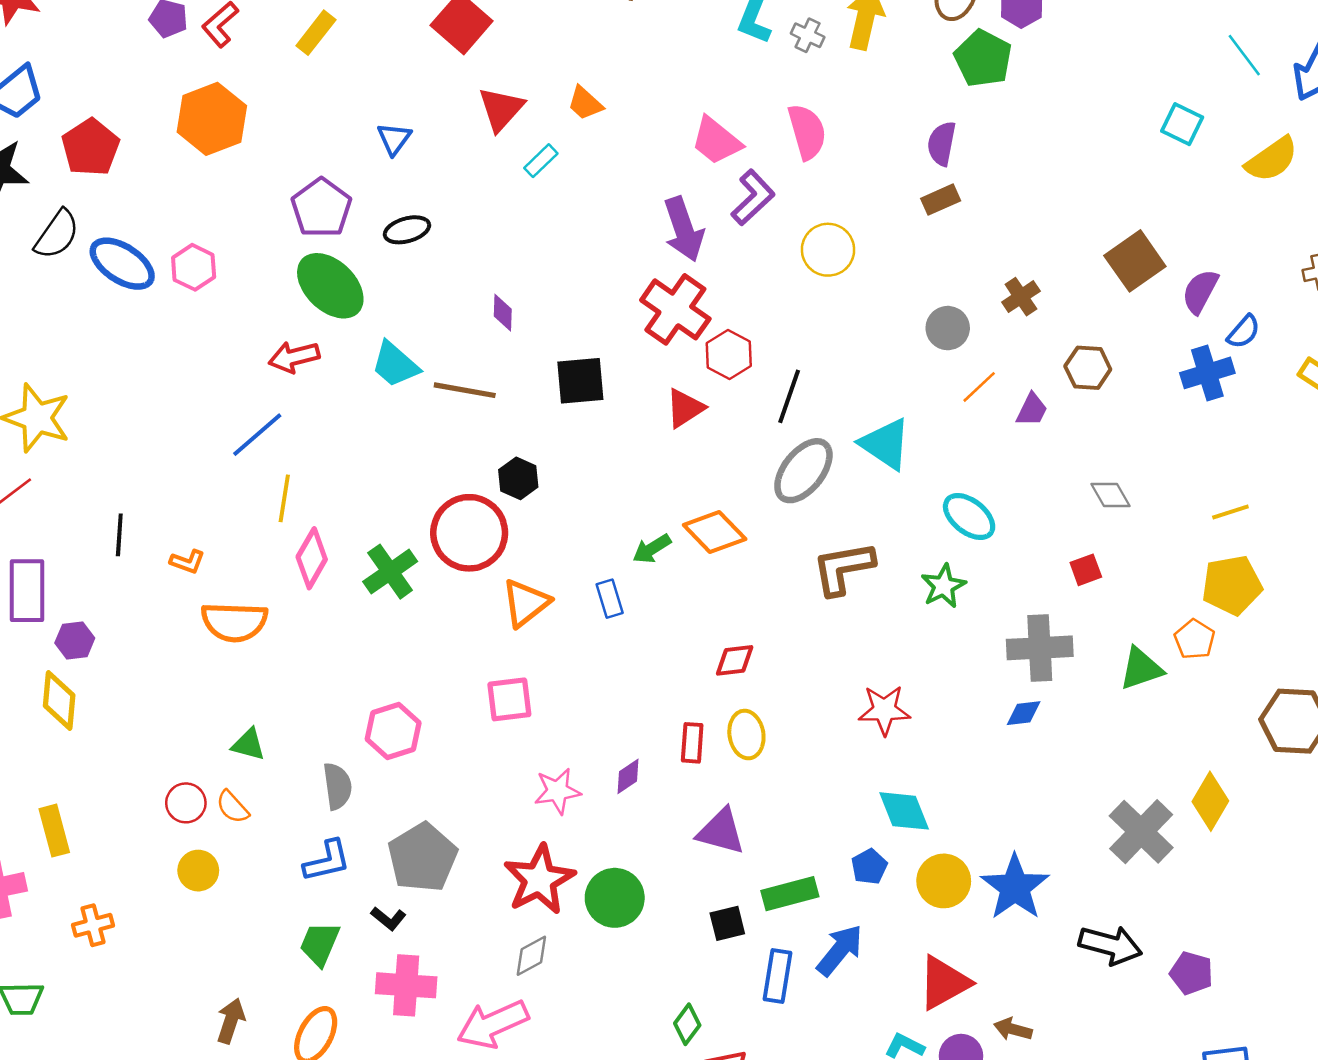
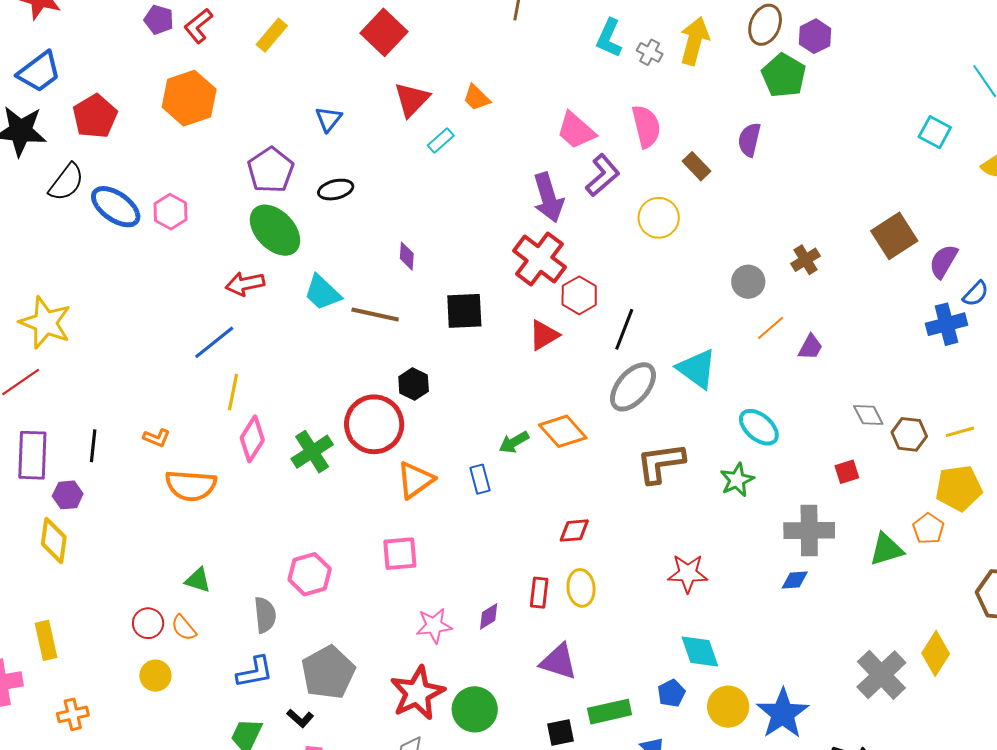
brown rectangle: (941, 200) -> (697, 166), moved, turned 68
brown hexagon: (1088, 368) -> (909, 434), moved
black line: (119, 535) -> (93, 446), moved

